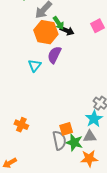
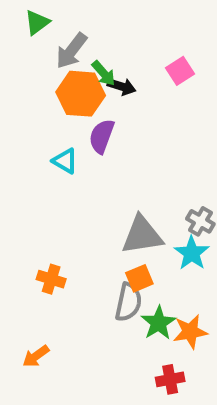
cyan triangle: (35, 65) -> (65, 161), turned -32
gray triangle: (90, 136) -> (142, 235), moved, size x1.6
gray semicircle: (59, 140) -> (128, 302), turned 30
green star: (74, 142) -> (158, 323), moved, turned 30

